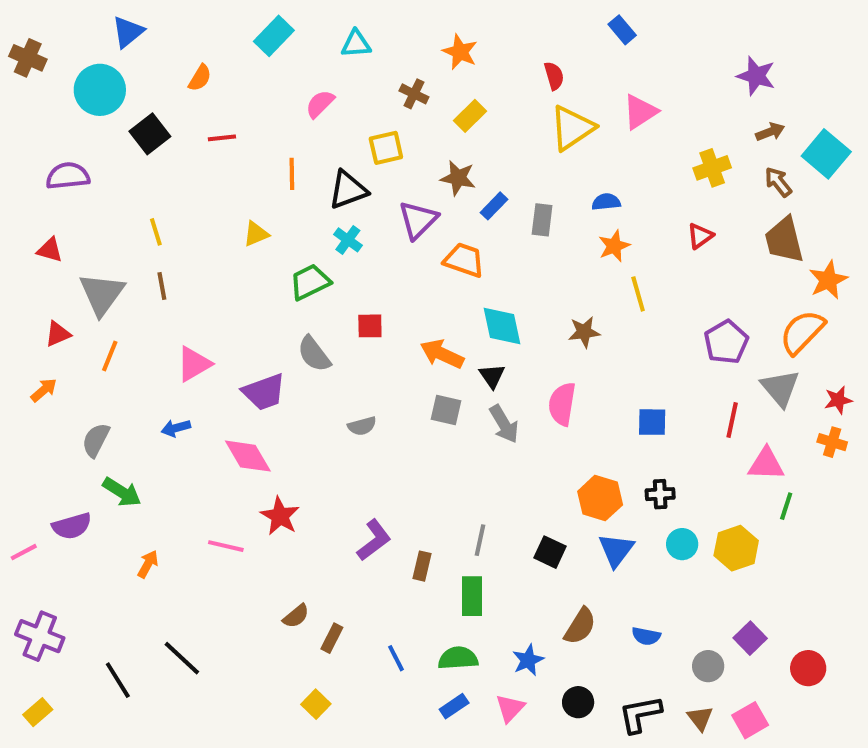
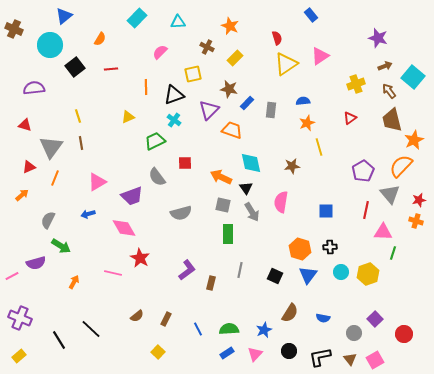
gray semicircle: (362, 426) -> (181, 213), size x1.5
green rectangle: (472, 596) -> (228, 234), moved
brown semicircle: (296, 616) -> (137, 316), moved

